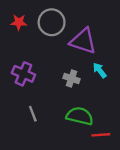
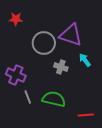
gray circle: (52, 22) -> (44, 43), moved
purple cross: (23, 74) -> (16, 75), moved
green semicircle: (80, 116) -> (54, 99), moved

